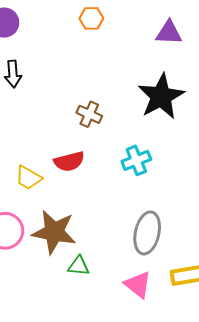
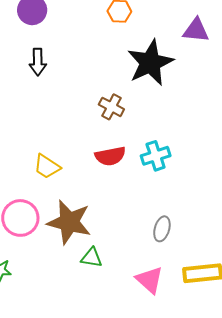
black star: (161, 96) -> (150, 63), moved
red semicircle: (69, 161) -> (110, 156), moved
gray ellipse: (147, 233) -> (162, 229), size x0.6

